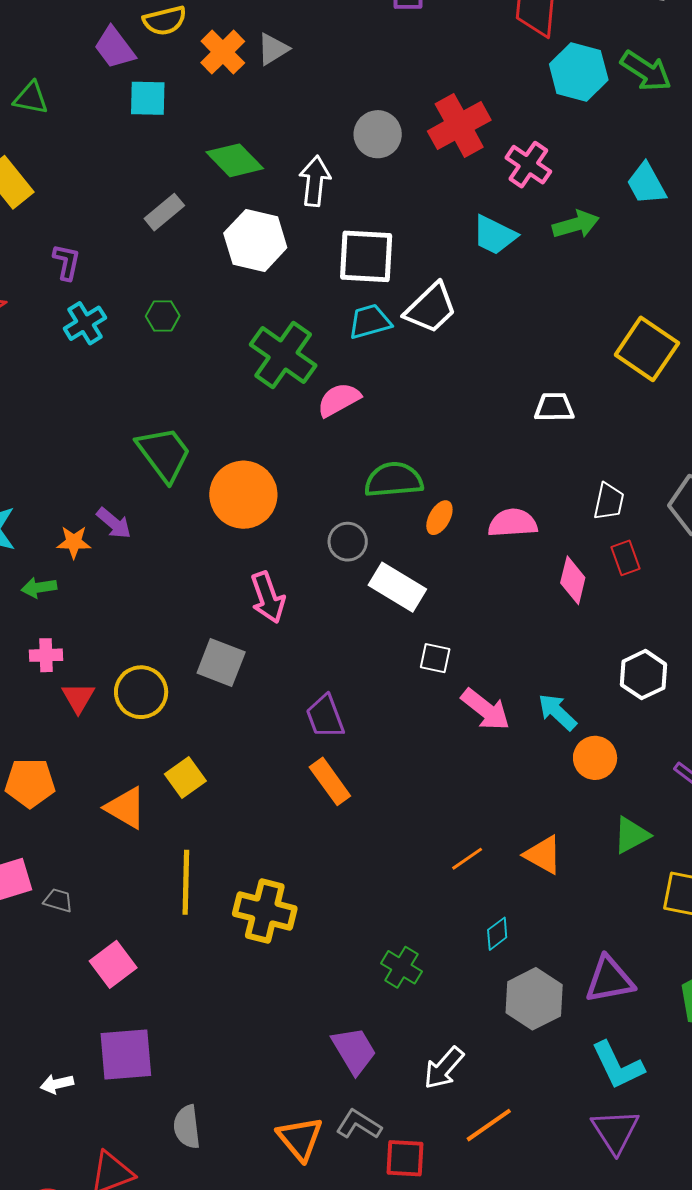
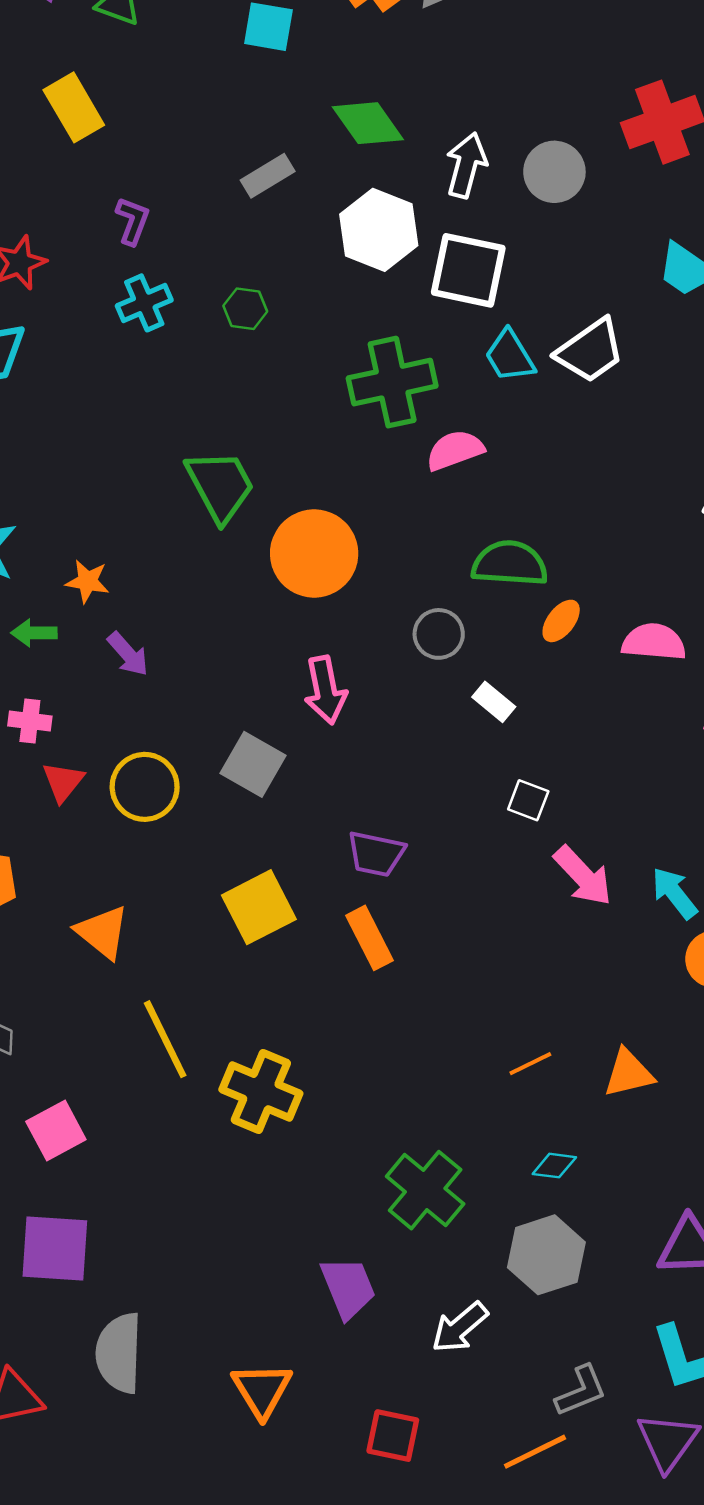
gray circle: (378, 134) -> (554, 172), moved
white square: (366, 256) -> (468, 270), moved
cyan trapezoid: (370, 321) -> (510, 356), turned -114
green cross: (283, 355) -> (392, 382), turned 34
purple arrow: (114, 523) -> (128, 654), moved
white rectangle: (397, 587) -> (494, 702), size x0.6
purple trapezoid: (325, 717) -> (376, 854), turned -66
yellow square: (185, 778) -> (259, 907), moved, size x1.4
orange triangle: (543, 855) -> (629, 1073), turned -51
yellow line: (186, 882) -> (165, 1039), turned -36
cyan diamond: (497, 934) -> (554, 1166), turned 36
green cross: (401, 967) -> (425, 1190), size x1.5
gray hexagon: (534, 999) -> (546, 1255), moved
gray L-shape: (359, 1124) -> (581, 1391), moved, turned 117
orange line: (489, 1125) -> (535, 1452), moved
gray semicircle: (187, 1127) -> (119, 1353), size x1.4

